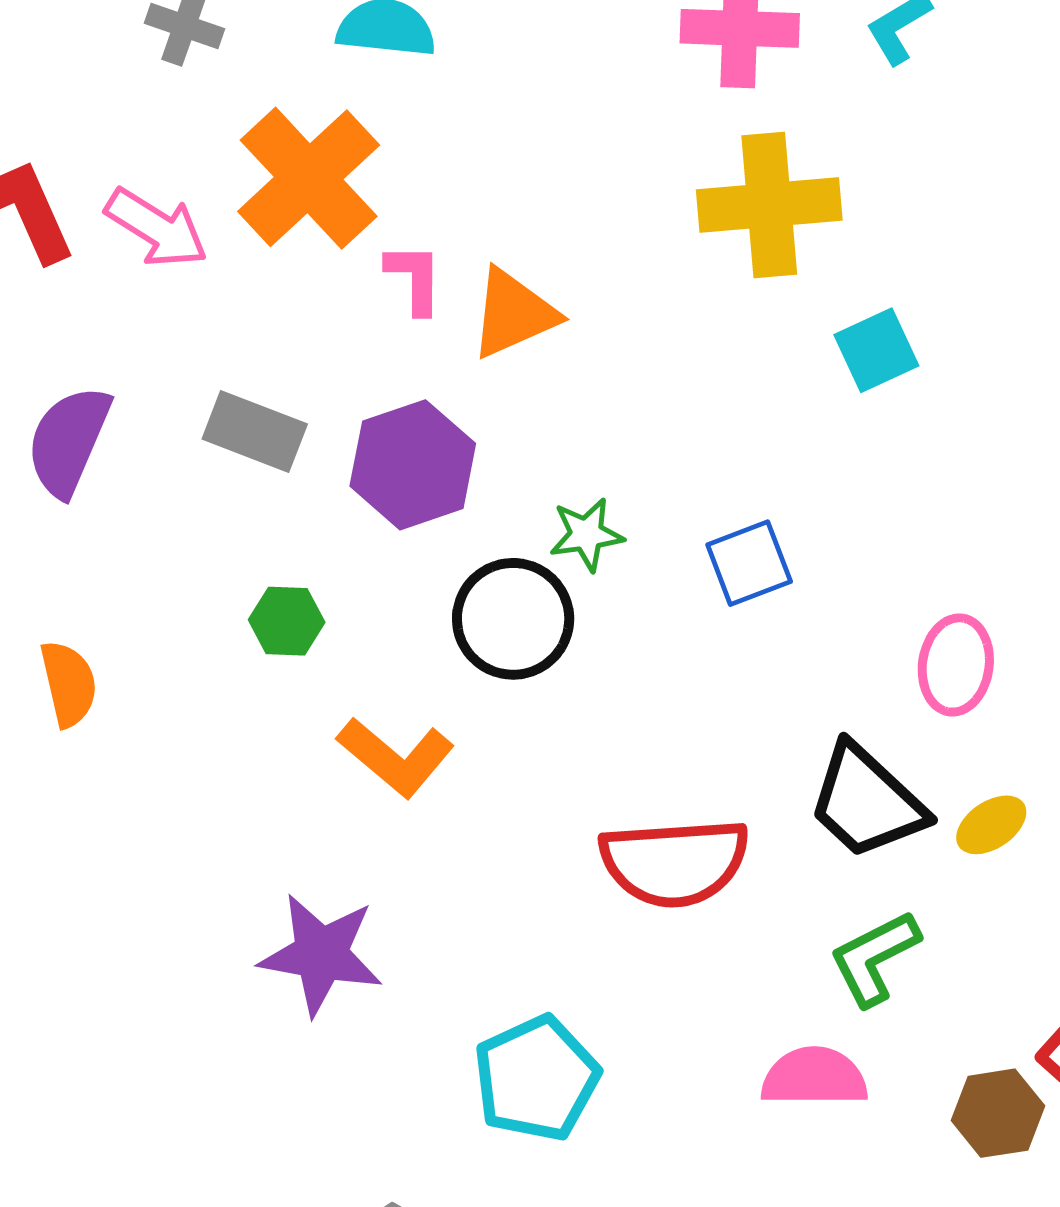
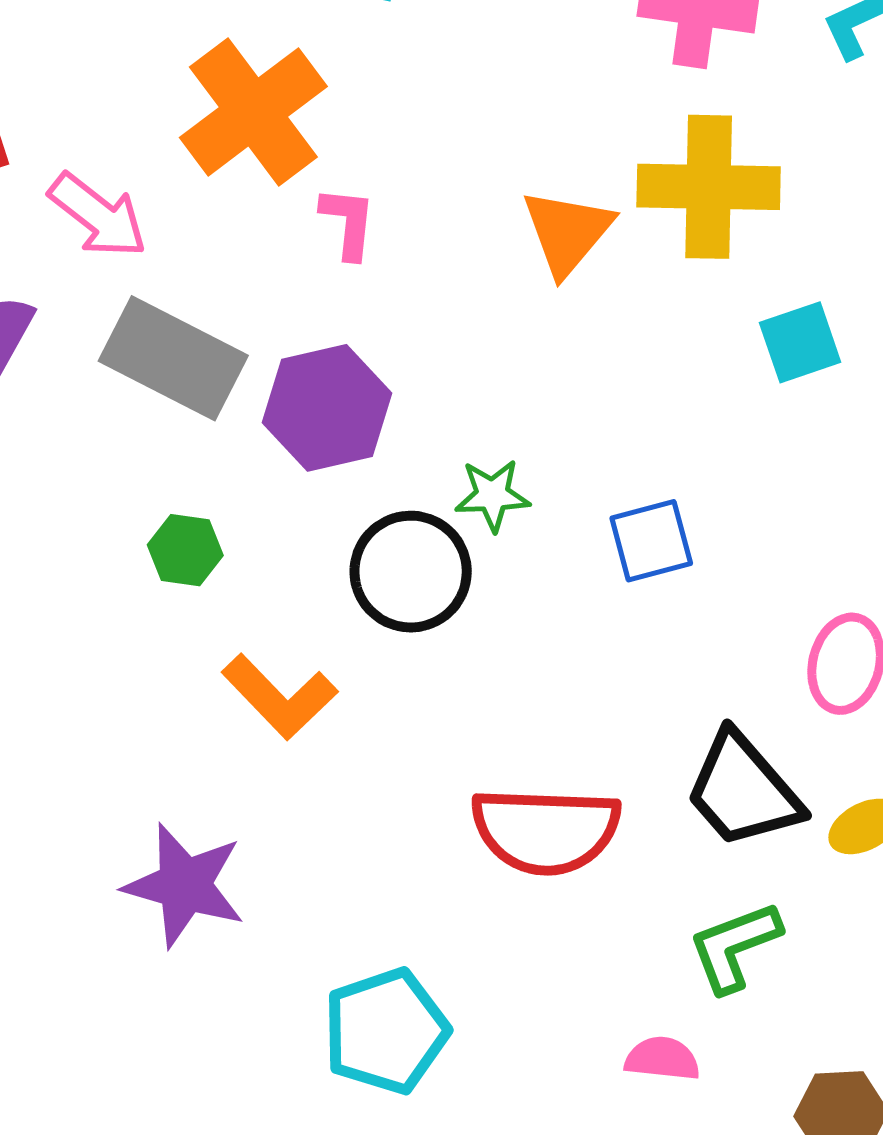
pink arrow: (157, 228) -> (98, 215), moved
orange triangle: (513, 314) -> (567, 232), moved, turned -32
gray rectangle: (255, 432) -> (173, 358), size x1.4
pink semicircle: (814, 1077) -> (662, 1059), size x0.7

